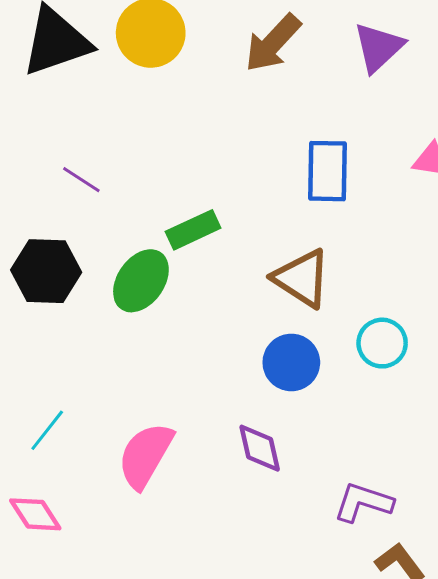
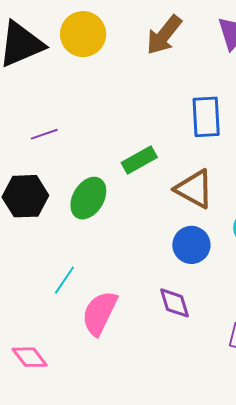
purple line: (81, 180) -> (44, 134), turned -48
green rectangle: (193, 230) -> (139, 160), moved
cyan line: (47, 430) -> (64, 280), moved

